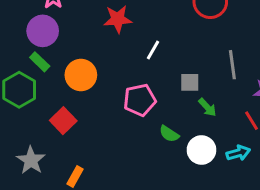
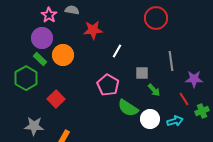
orange circle: (81, 75) -> (63, 55), moved
pink pentagon: (140, 100) -> (108, 85), turned -30
green semicircle: (169, 134) -> (128, 108), size x1.5
gray star: (31, 160) -> (34, 126), turned -30

